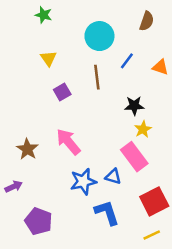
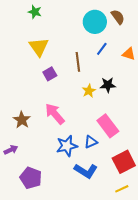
brown semicircle: (147, 21) -> (118, 17), turned -56
cyan circle: (99, 36) -> (95, 22), moved
yellow triangle: (48, 58) -> (39, 47), size x1.5
yellow star: (143, 129) -> (89, 91), moved
blue triangle: (113, 177) -> (91, 142), turned -40
blue L-shape: (107, 213) -> (86, 171), turned 140

